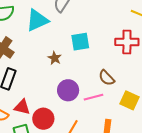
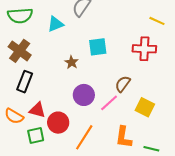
cyan triangle: (37, 20) -> (55, 24), size x0.7
brown semicircle: (107, 78) -> (123, 84), turned 78
pink line: (94, 97) -> (109, 103), turned -30

